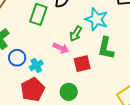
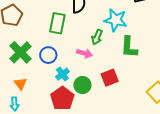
blue circle: (17, 58) -> (48, 55), moved
red square: (82, 64) -> (110, 78), moved
green circle: (69, 92) -> (82, 85), moved

